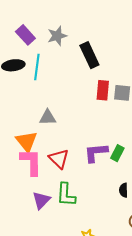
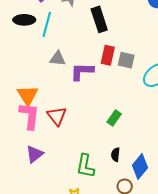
gray triangle: (48, 117) -> (58, 58), moved
purple L-shape: (96, 153) -> (82, 71), moved
green L-shape: (66, 195) -> (85, 166), moved

